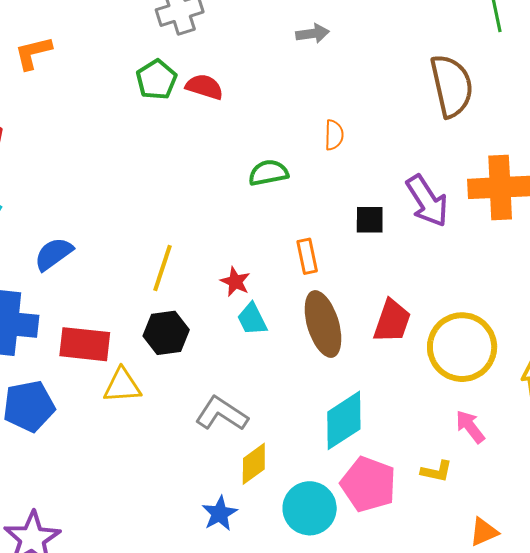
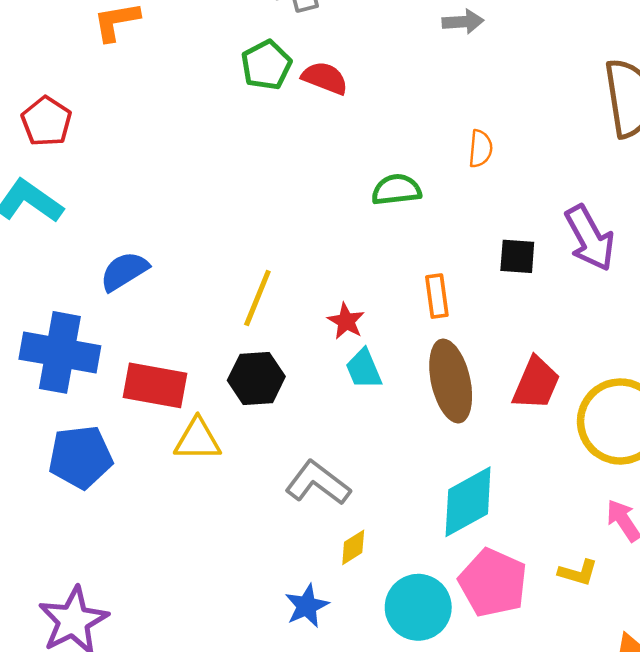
yellow diamond: (254, 464) -> (353, 547), size x0.7

